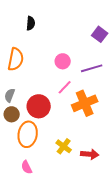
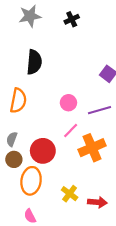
black semicircle: (31, 23) -> (34, 62), size x1.6

